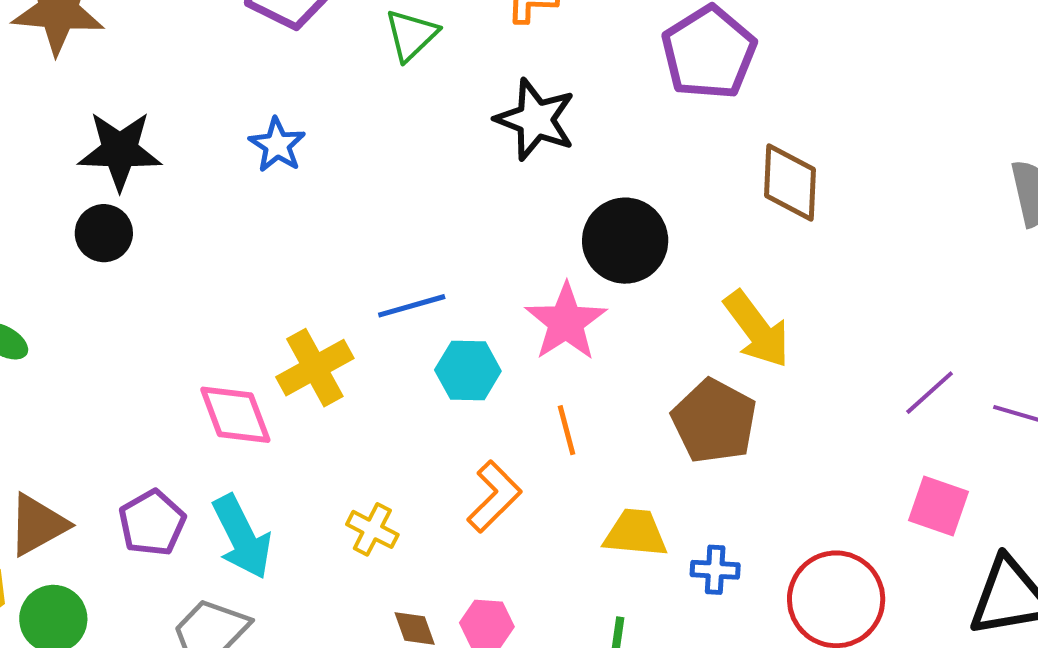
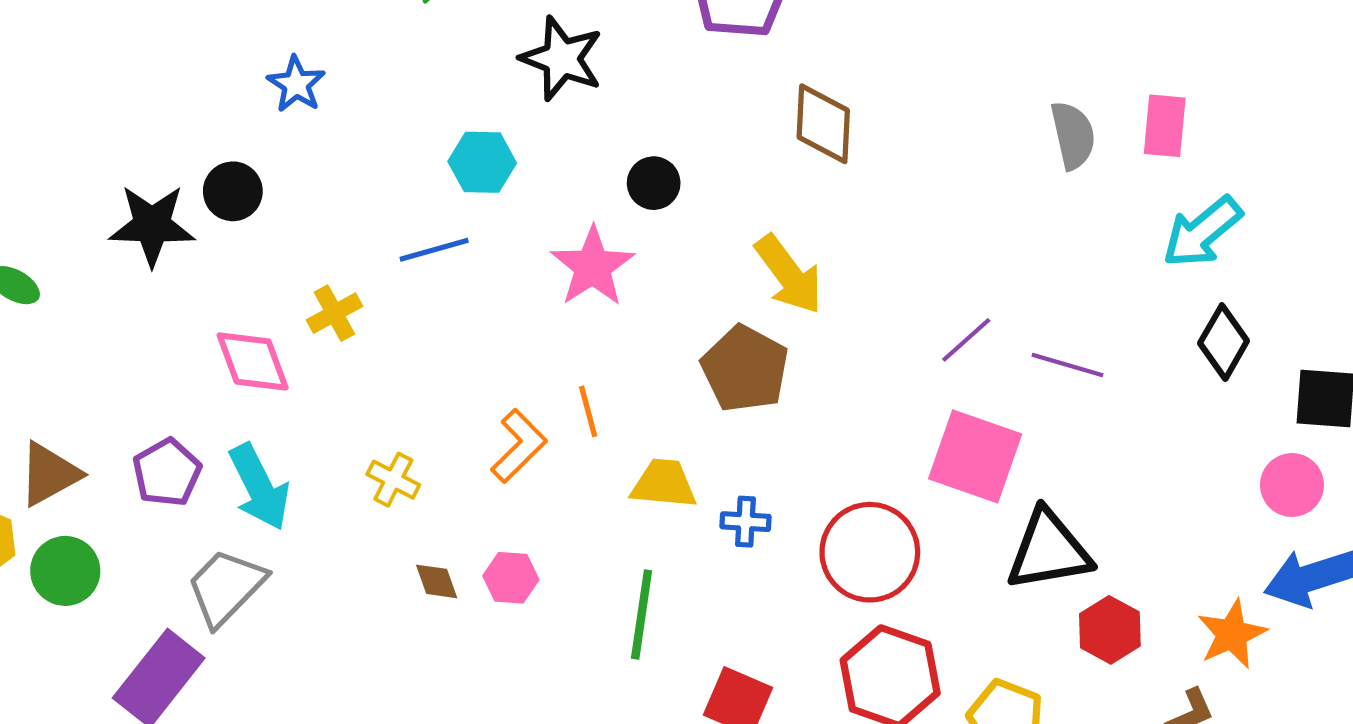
black star: (120, 151) -> (152, 225), moved
black circle: (104, 233) -> (233, 191), moved
black circle: (625, 241) -> (654, 183), size x0.6
yellow cross: (315, 368) -> (334, 313), size x0.7
cyan hexagon: (468, 370) -> (482, 162), moved
orange line: (566, 430) -> (588, 411), moved
pink square: (938, 506) -> (975, 456), size x1.5

